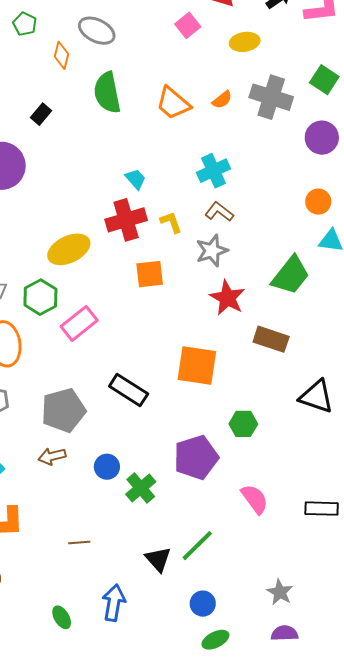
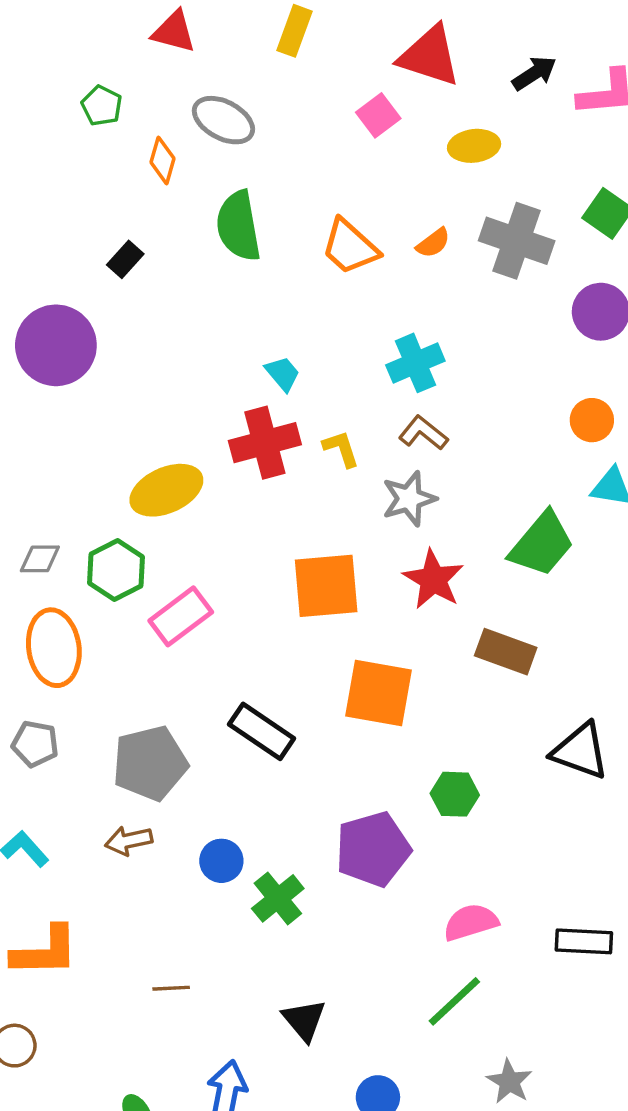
orange square: (150, 274) -> (326, 586), moved, size x1.4
pink semicircle: (255, 499) -> (471, 922), turned -72
green line: (197, 546) -> (454, 1001), moved

